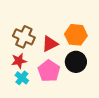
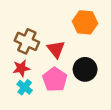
orange hexagon: (76, 35) -> (85, 22), moved
red triangle: (50, 44) -> (56, 49), turned -42

